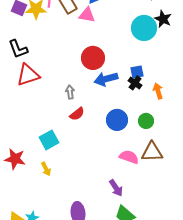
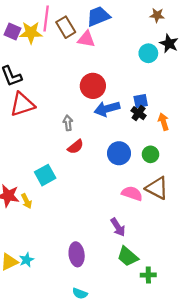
cyan circle: (144, 28) -> (148, 53), size x0.7
brown triangle: (152, 152) -> (157, 188), turned 30
yellow arrow: (46, 169) -> (27, 201), moved

